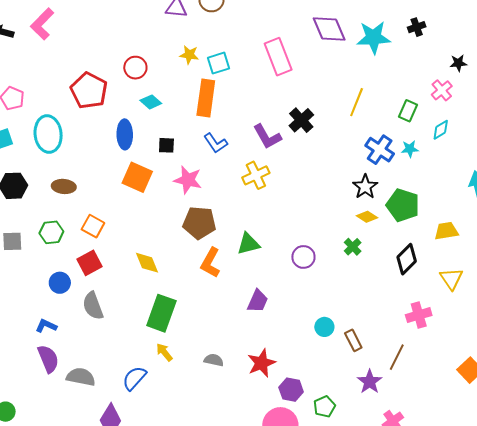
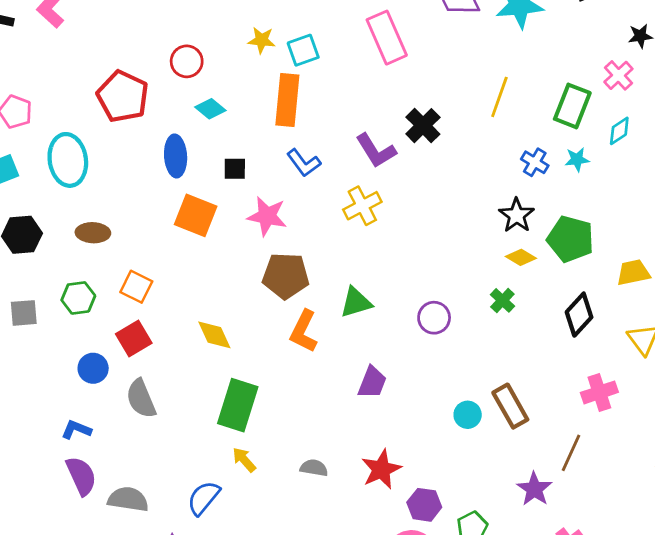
green rectangle: (408, 111) -> (572, 106), size x1.4
blue cross: (380, 150) -> (535, 162), size x0.7
brown rectangle: (353, 340) -> (510, 406), moved, size x1.4

